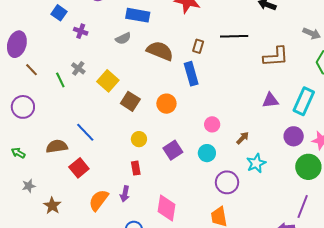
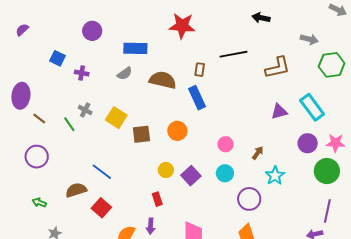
brown square: (130, 101) -> (141, 134), turned -30
cyan rectangle: (304, 101) -> (312, 107), turned -52
yellow circle: (139, 139) -> (166, 170), moved

